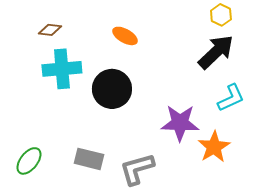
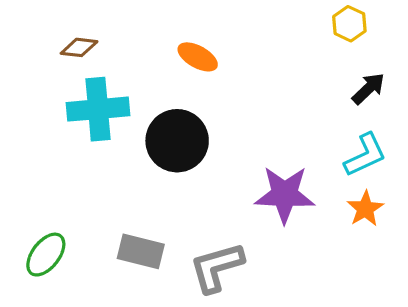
black arrow: (216, 52) -> (368, 89), moved, size x0.6
orange star: (214, 147) -> (365, 209), moved, size x0.7

